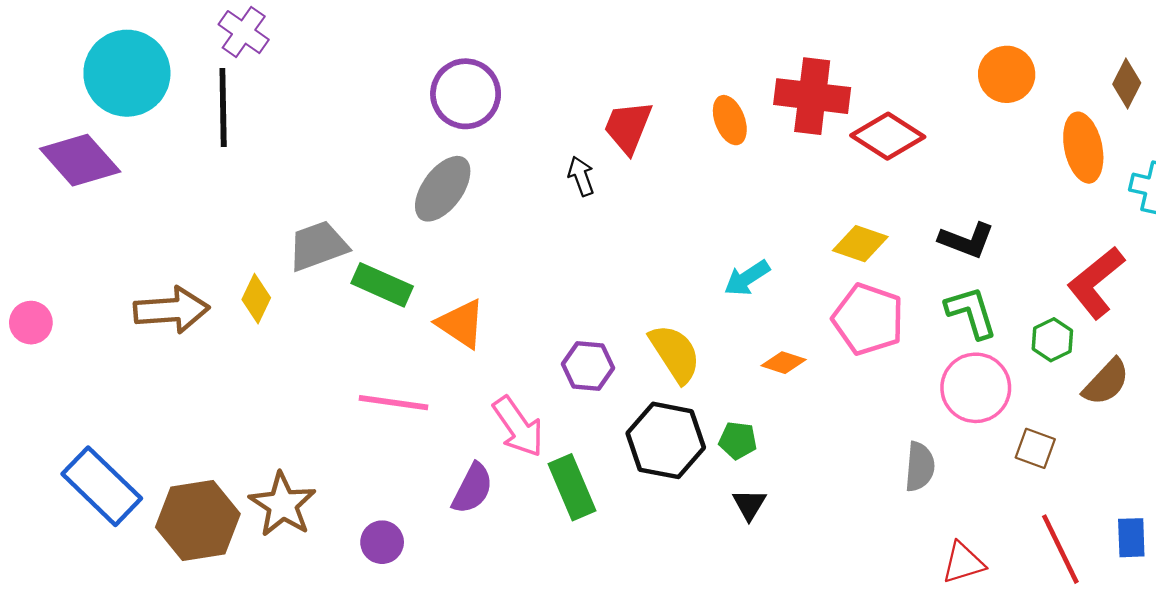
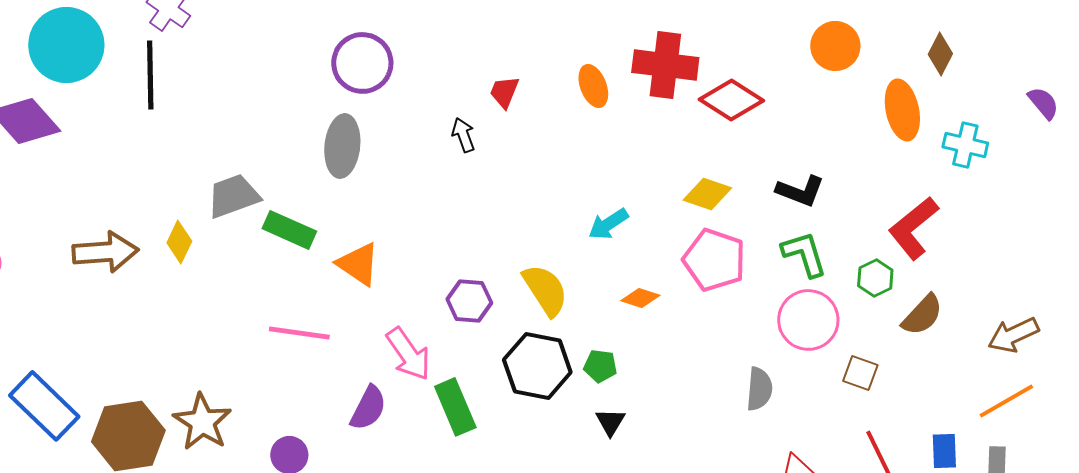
red trapezoid: (628, 127) -> (504, 92), size x0.7
gray ellipse: (443, 189) -> (342, 146), turned -30

